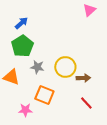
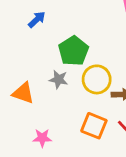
green pentagon: (22, 46) -> (73, 51), moved
orange square: (44, 95) -> (94, 126), moved

